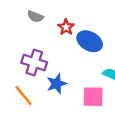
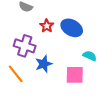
red star: (66, 27) -> (47, 26), moved

